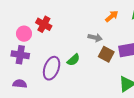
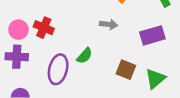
red cross: (44, 24) -> (44, 28), moved
brown square: (106, 54) -> (126, 70), moved

